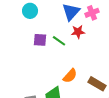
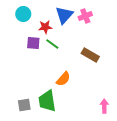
red star: (78, 32) -> (45, 27), moved
brown rectangle: (97, 84) -> (90, 55), moved

